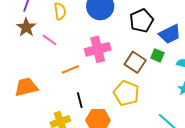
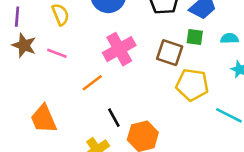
orange trapezoid: (26, 87) -> (44, 119), turned -85
yellow pentagon: (126, 93) -> (192, 85), moved

